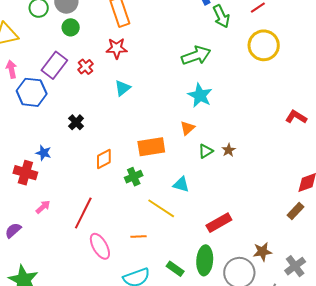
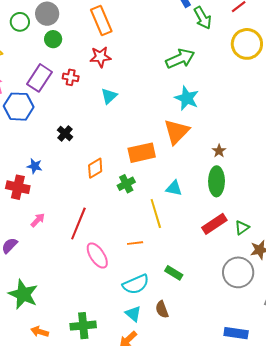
red cross: (85, 67) -> (71, 77), turned -35
orange triangle: (187, 128) -> (177, 132), size x1.8
green triangle: (206, 151) -> (242, 228), moved
yellow line: (161, 208) -> (156, 214), turned 44
green ellipse: (205, 260) -> (217, 181), moved

